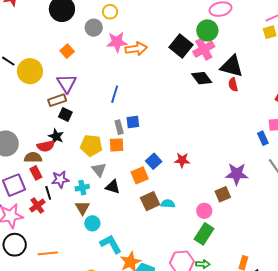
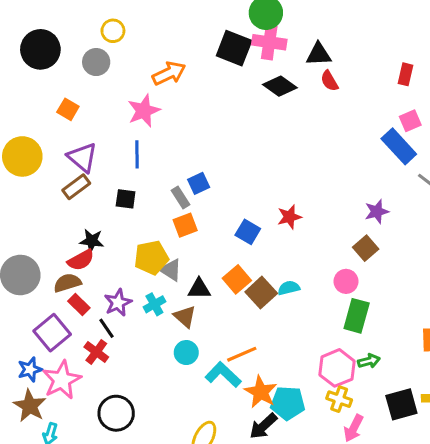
pink star: (117, 42) -> (144, 111), moved
pink cross: (204, 49) -> (269, 42), turned -35
black triangle: (232, 66) -> (319, 54), size x0.7
blue line: (115, 94) -> (137, 154), moved
black square: (65, 115) -> (126, 199), moved
blue rectangle: (263, 138) -> (399, 146), size x1.6
yellow pentagon: (91, 145) -> (151, 258), moved
purple star: (237, 174) -> (377, 212), size x0.7
orange square: (140, 175) -> (237, 279), moved
brown triangle: (82, 208) -> (185, 316), moved
black circle: (15, 245) -> (116, 413), moved
orange line: (48, 253) -> (242, 354), moved

